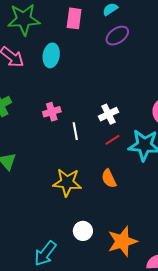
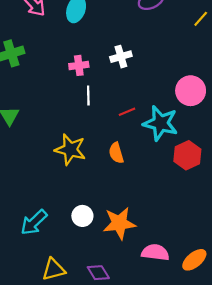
pink cross: (52, 112) -> (79, 65), moved
white cross: (108, 114) -> (121, 57), moved
white circle: (83, 231) -> (82, 216), moved

